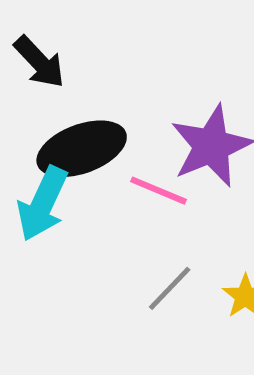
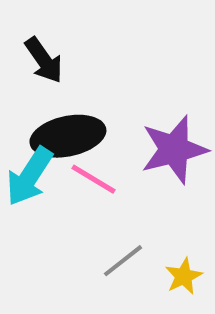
pink line: (158, 191) -> (94, 179), moved

